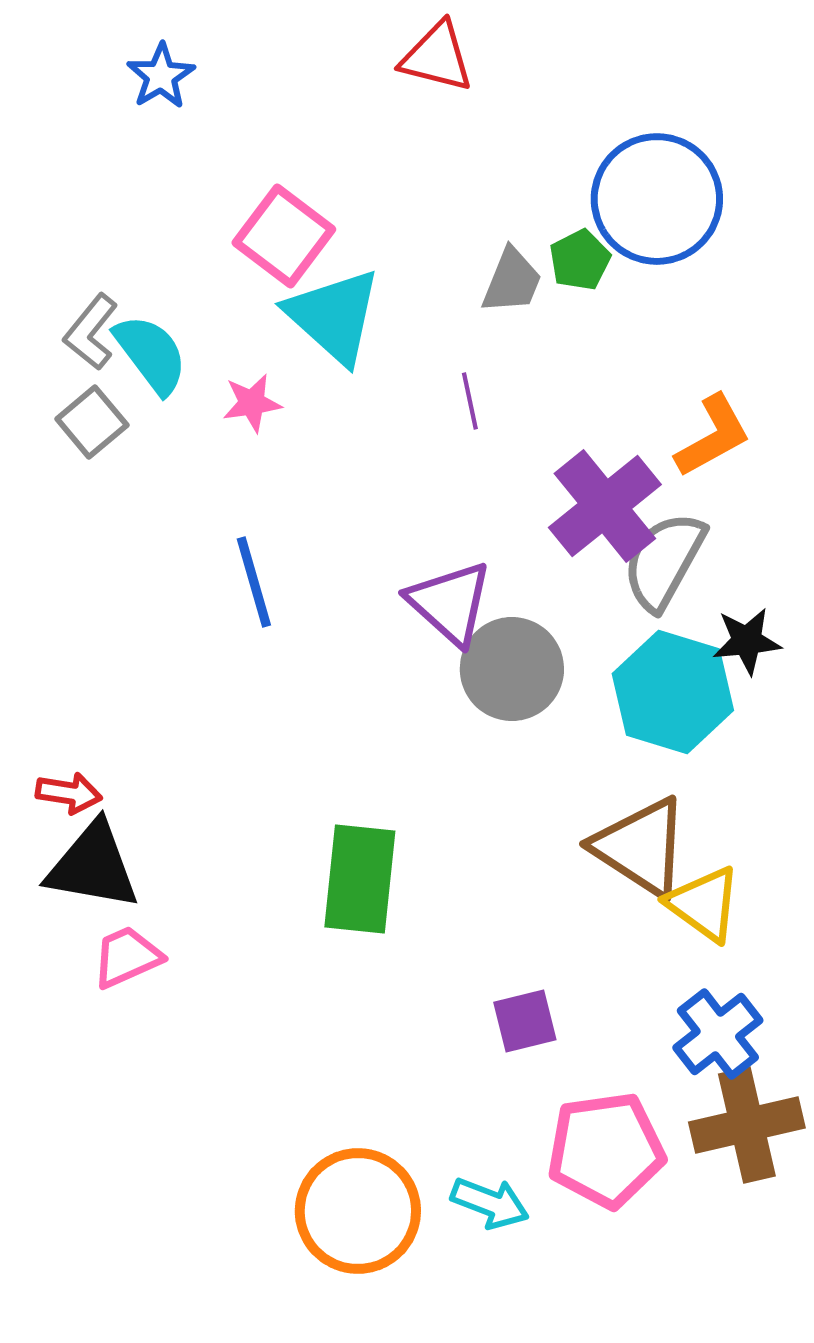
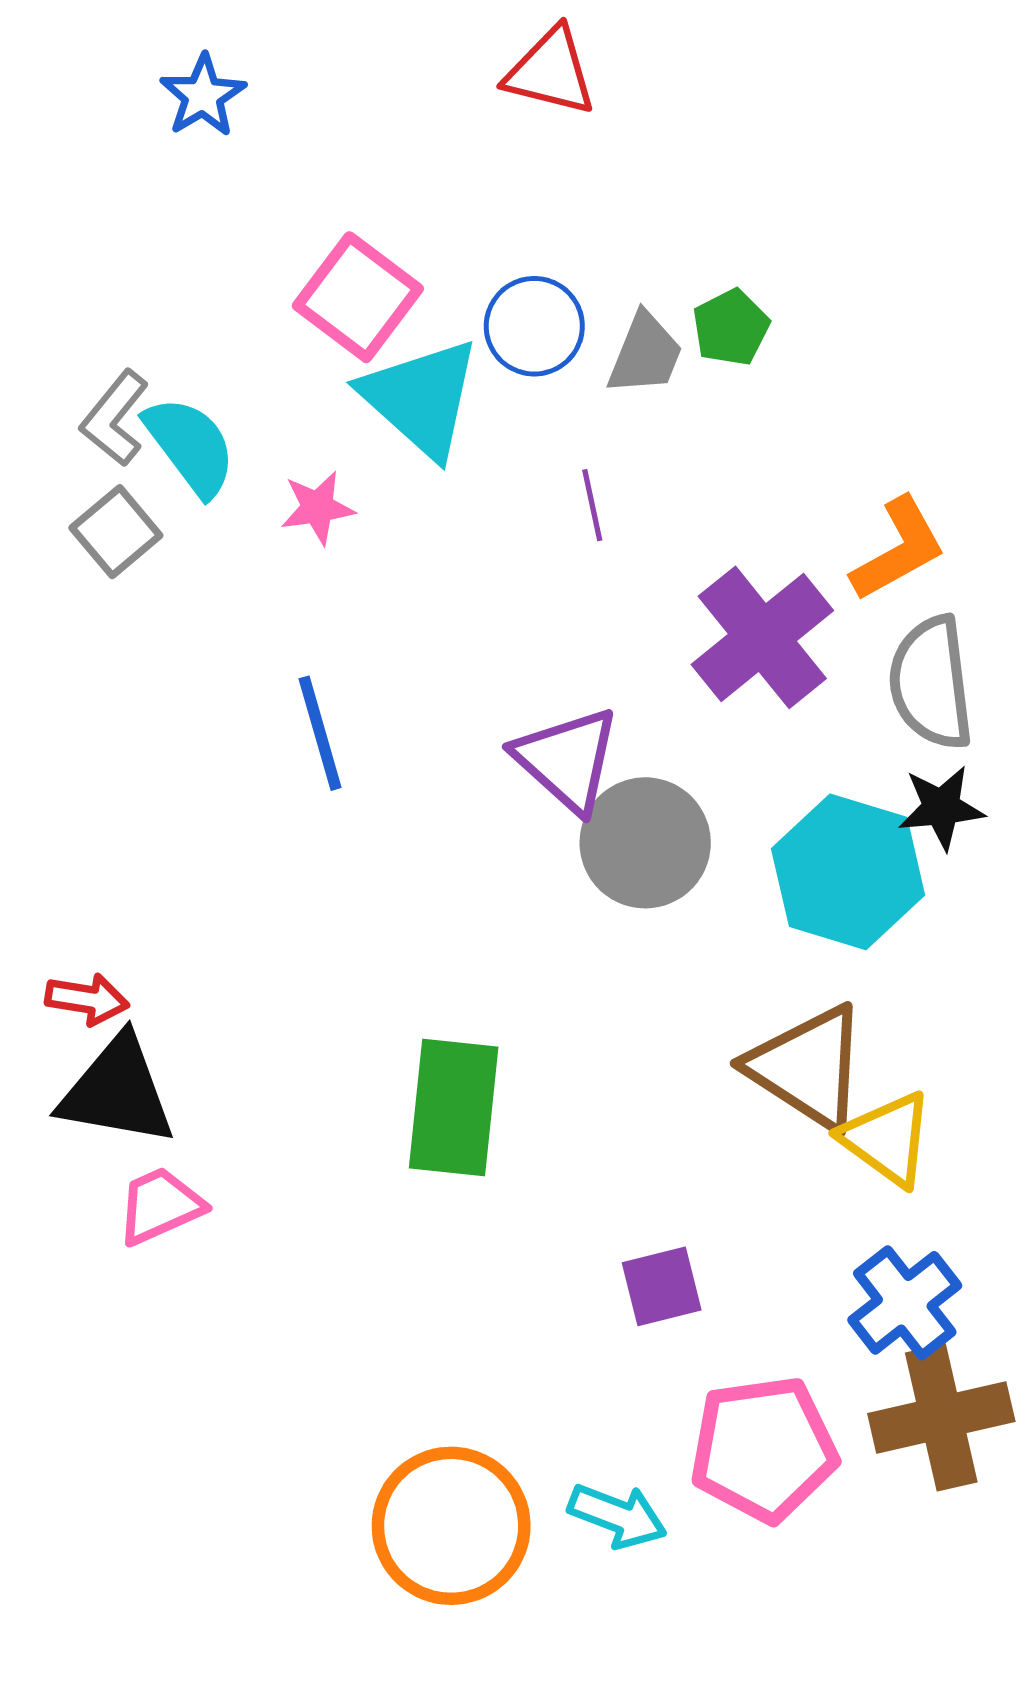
blue circle: (657, 199) -> (534, 326), moved, size x0.6
gray semicircle: (664, 561) -> (931, 683), moved, turned -36

